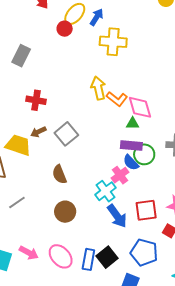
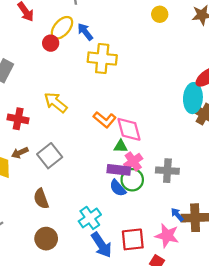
blue arrow: (97, 17) -> (85, 32), turned -72
yellow arrow: (98, 88) -> (56, 103), moved, turned -40
pink cross: (120, 175) -> (133, 161), moved

